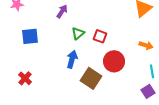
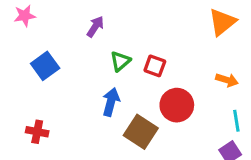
blue square: (30, 36) -> (45, 66), turned -30
red cross: (25, 78) -> (37, 132), turned -32

